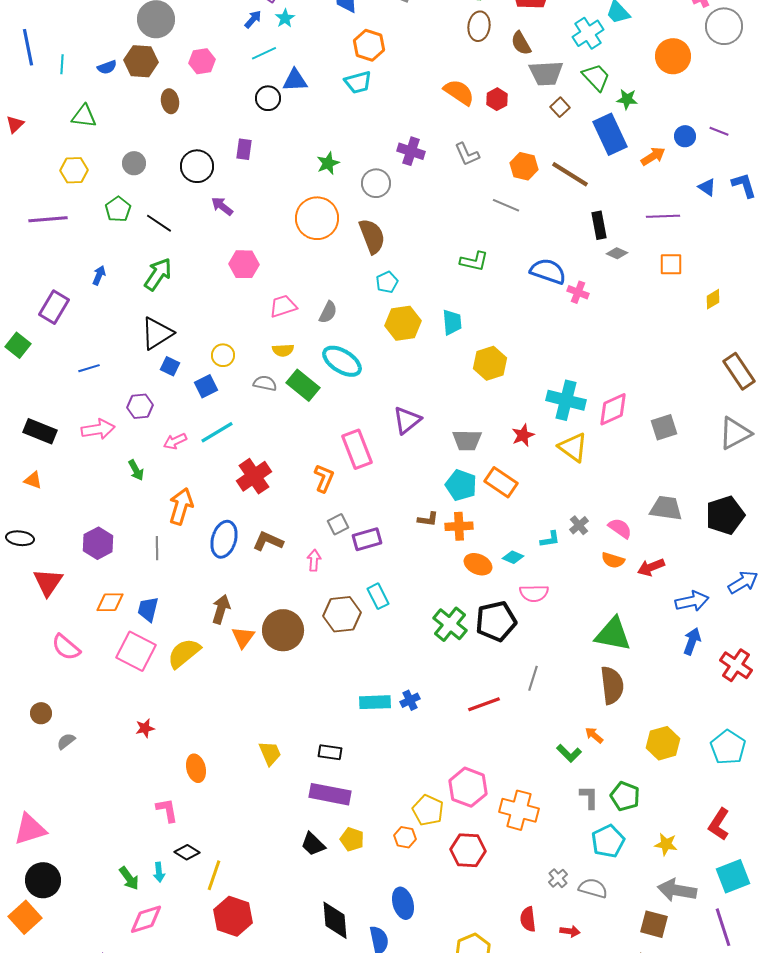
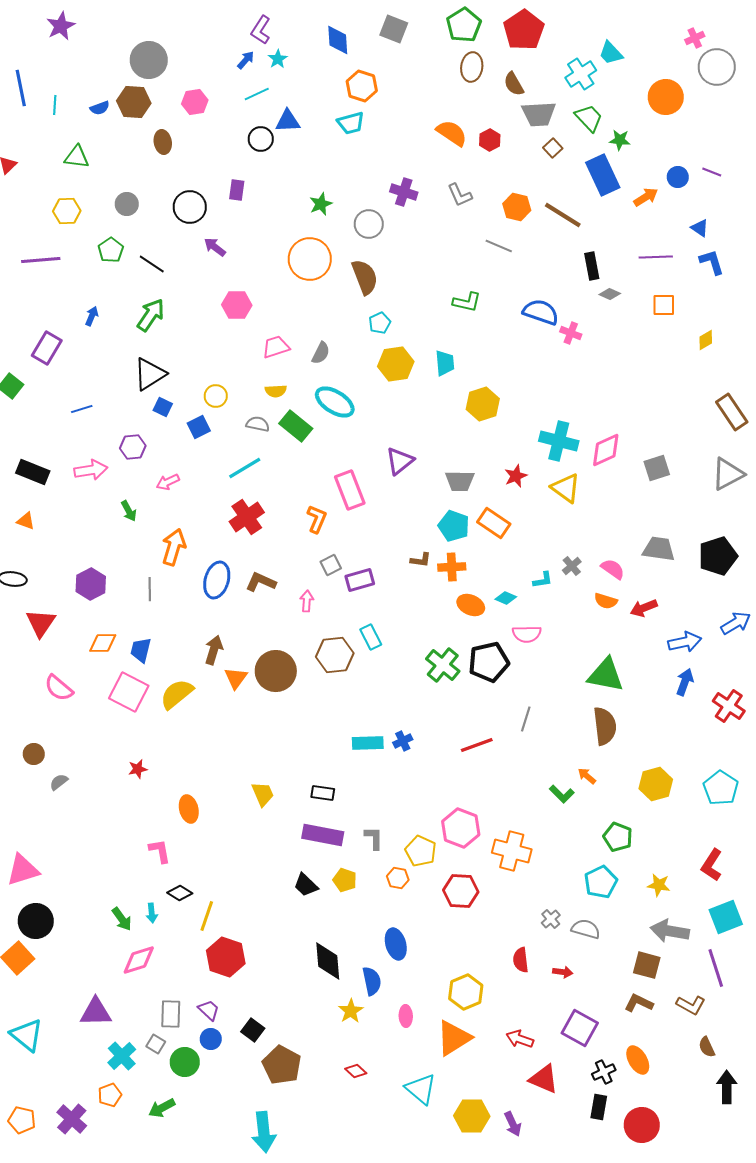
blue L-shape: (744, 185) -> (712, 262), moved
cyan line: (217, 432) -> (245, 468), moved
gray L-shape: (589, 797) -> (374, 838), moved

